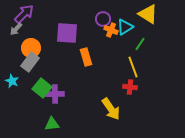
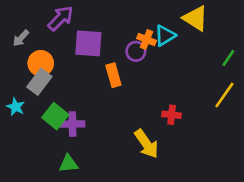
purple arrow: (24, 14) -> (61, 18), moved
purple circle: (103, 19) -> (136, 51), moved
green line: (140, 44) -> (228, 58), moved
yellow line: (133, 67) -> (224, 95), moved, turned 55

